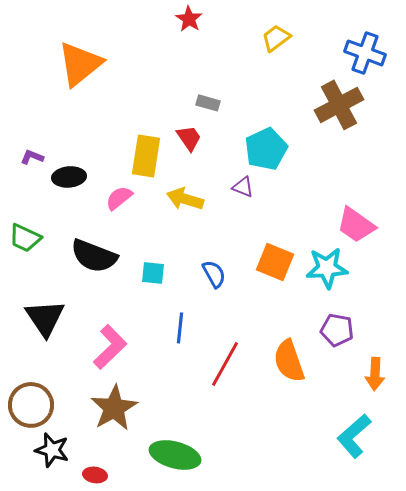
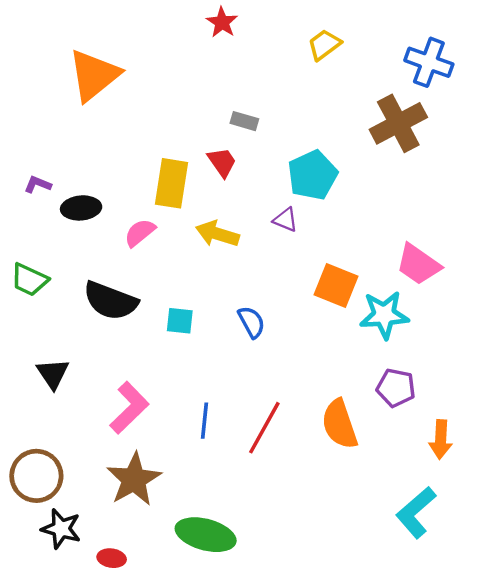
orange square: (275, 262) -> (336, 286), moved
black triangle: (45, 318) -> (53, 374), size x0.7
blue line: (180, 328) -> (204, 421), moved

